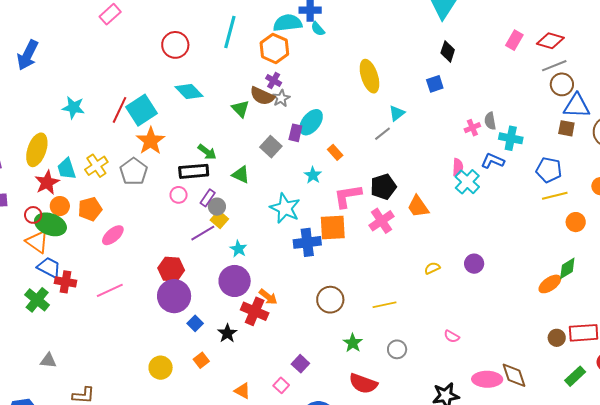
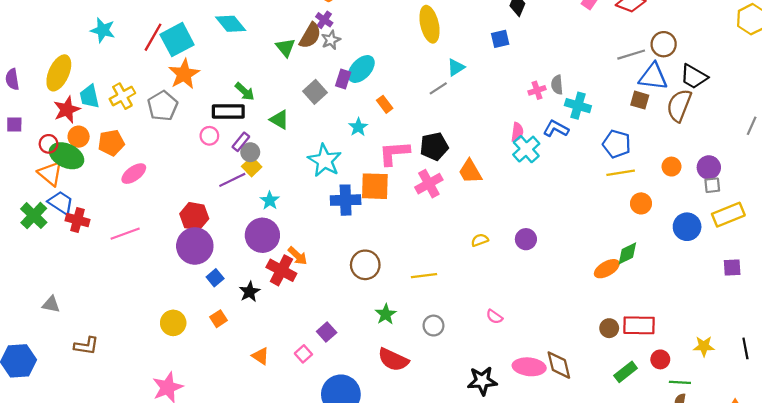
gray line: (554, 66) -> (631, 55), moved
brown circle: (562, 84) -> (664, 44), moved
brown semicircle: (262, 96) -> (310, 36), turned -90
green cross: (37, 300) -> (34, 216), moved

